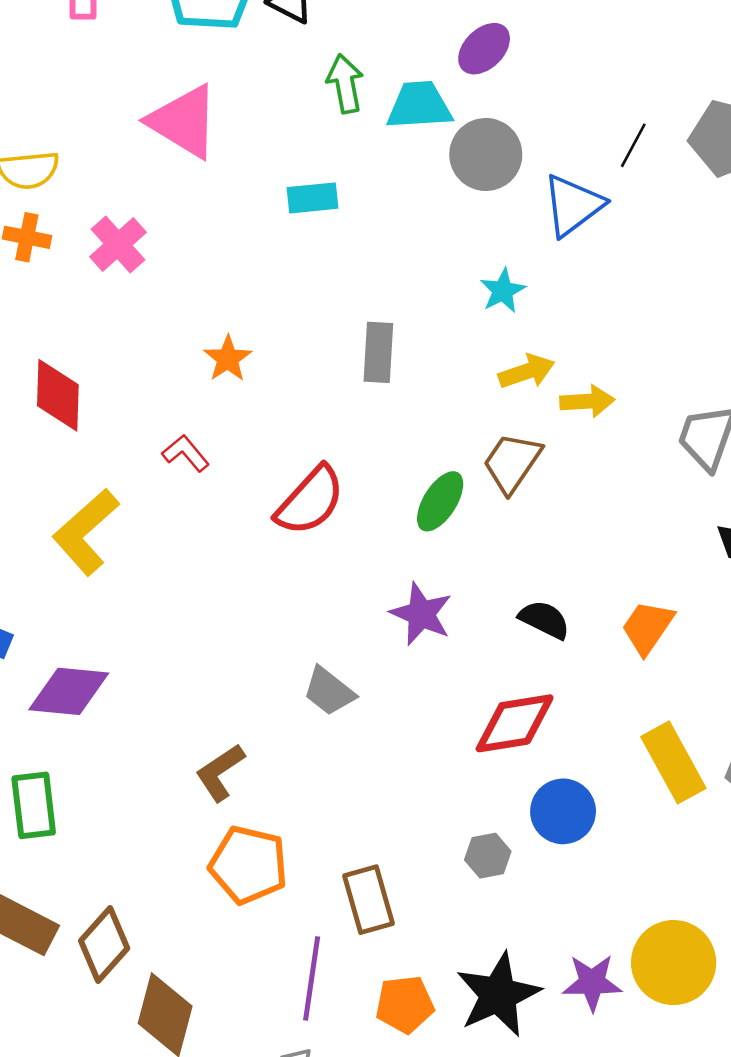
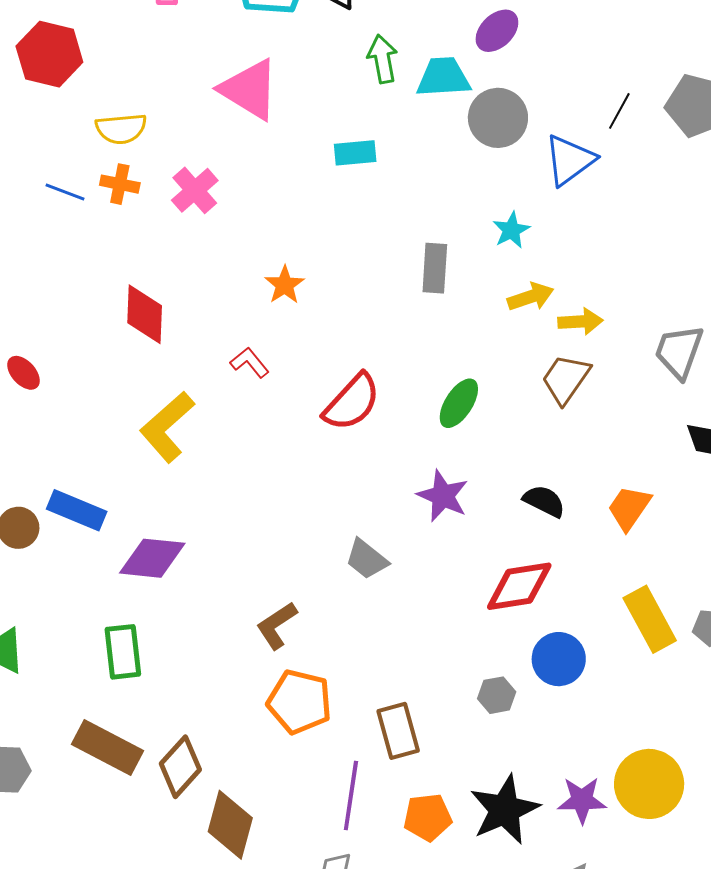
gray rectangle: (378, 352) -> (435, 268), moved
brown trapezoid: (512, 463) -> (566, 379), moved

